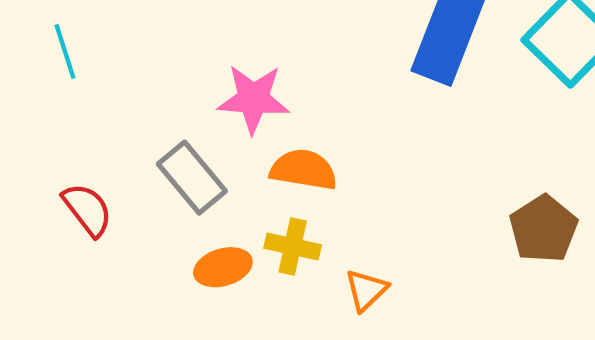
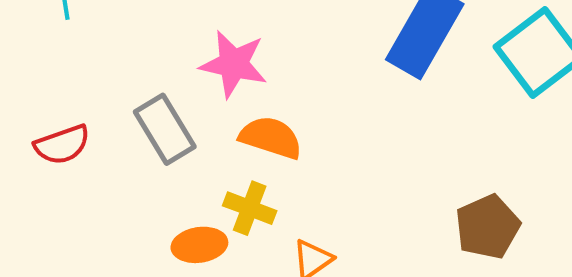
red semicircle: (87, 210) -> (62, 145), turned 100
orange ellipse: (223, 267) -> (199, 245), moved

